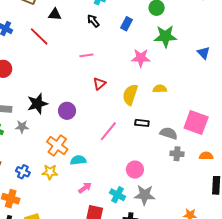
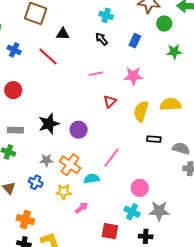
green star: (165, 36) -> (174, 52), size x0.7
pink star: (141, 58) -> (133, 76), moved
yellow semicircle: (160, 89) -> (170, 104), size x1.5
gray star: (22, 127) -> (46, 160), moved
pink line: (108, 131) -> (112, 158), moved
pink circle: (135, 170) -> (140, 188), moved
blue cross: (23, 172) -> (36, 182), moved
pink arrow: (85, 188) -> (81, 208), moved

